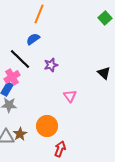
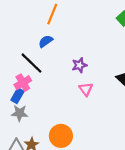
purple star: (51, 65) -> (79, 65), moved
pink triangle: (70, 96) -> (86, 89), moved

